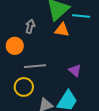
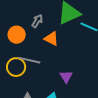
orange triangle: (62, 30) -> (51, 39), moved
yellow circle: (24, 87) -> (16, 67), moved

